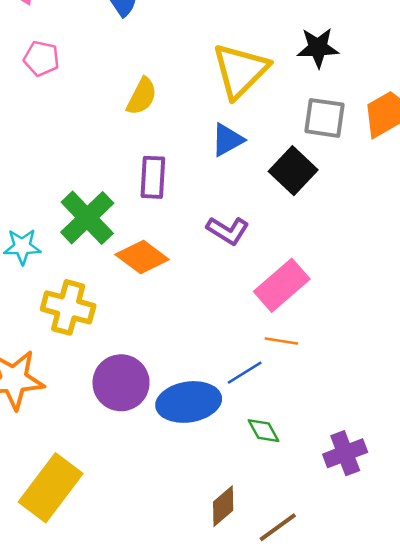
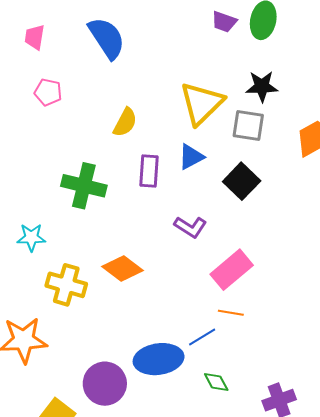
gray square: (324, 118) -> (248, 126), moved
purple rectangle: (153, 177) -> (149, 171), moved
green cross: (87, 218) -> (84, 186), moved, turned -33
orange diamond: (142, 257) -> (122, 268), moved
purple circle: (121, 383) -> (105, 384), moved

